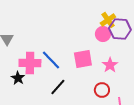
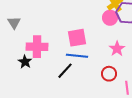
pink square: (83, 59) -> (77, 38), moved
blue line: (51, 60) -> (77, 56), moved, turned -40

